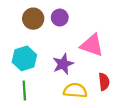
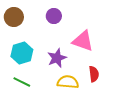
brown circle: (33, 19) -> (14, 17), moved
green line: (24, 91) -> (22, 82), turned -60

